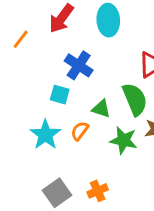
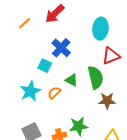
cyan ellipse: (108, 20) -> (100, 29), moved
green star: (124, 140) -> (79, 126), moved, turned -30

